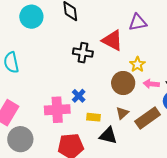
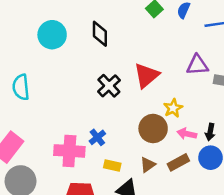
purple triangle: (138, 22) -> (197, 65), moved
red triangle: (112, 40) -> (146, 75), turned 45
black cross: (83, 53) -> (109, 86), turned 30
brown rectangle: (148, 118) -> (178, 162), moved, size x0.7

